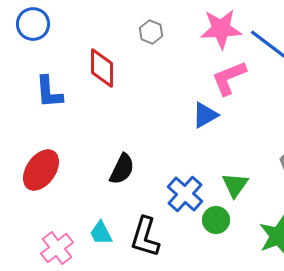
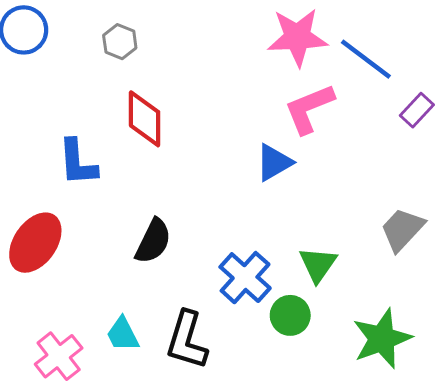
gray hexagon: (151, 32) -> (120, 42), moved
red diamond: (102, 68) -> (145, 119), moved
blue L-shape: (49, 92) -> (78, 162), moved

